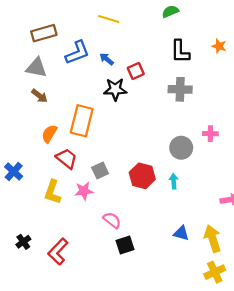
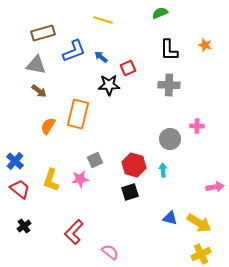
red trapezoid: (67, 159) -> (20, 189), moved
pink semicircle: (112, 220) -> (110, 252), moved
yellow arrow: (213, 239) -> (199, 223), turned 140
black square: (125, 245) -> (130, 192), moved
red L-shape: (58, 252) -> (74, 232), moved

